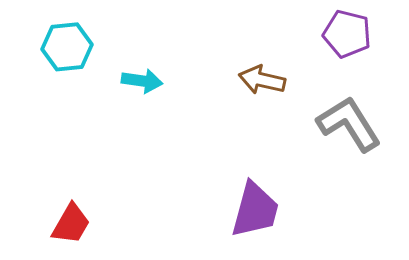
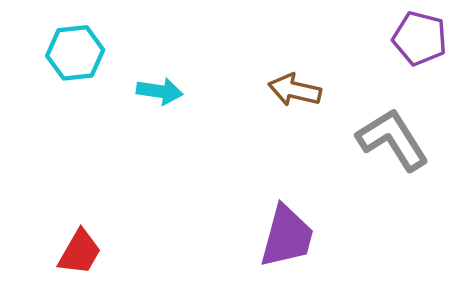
purple pentagon: (347, 34) -> (420, 38), moved

